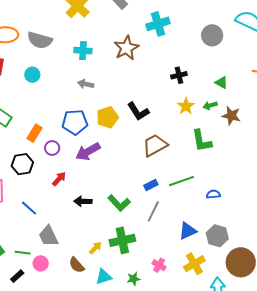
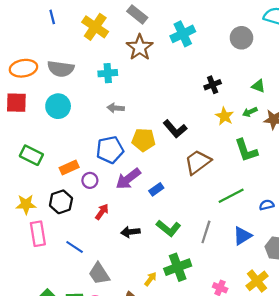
brown star: (126, 48) -> (140, 47), moved
cyan circle: (32, 75) -> (58, 106), size x1.5
yellow pentagon: (107, 117) -> (144, 140), turned 30
orange rectangle: (35, 133) -> (69, 167), turned 42
blue rectangle: (151, 185) -> (156, 189), moved
blue triangle: (188, 231) -> (242, 236), moved

